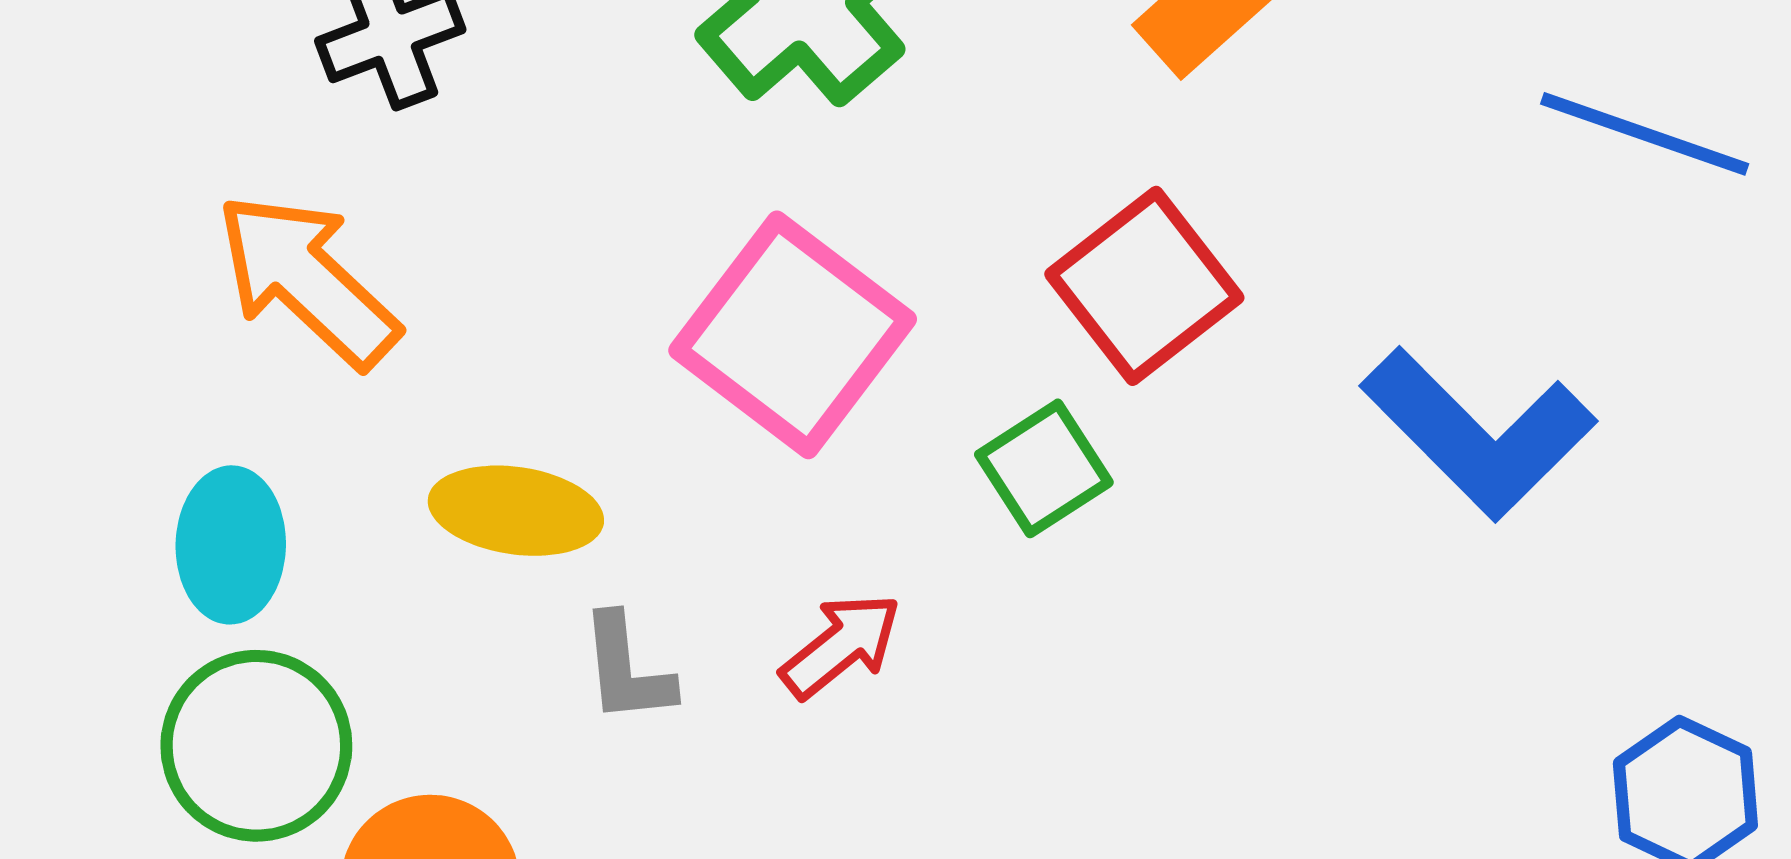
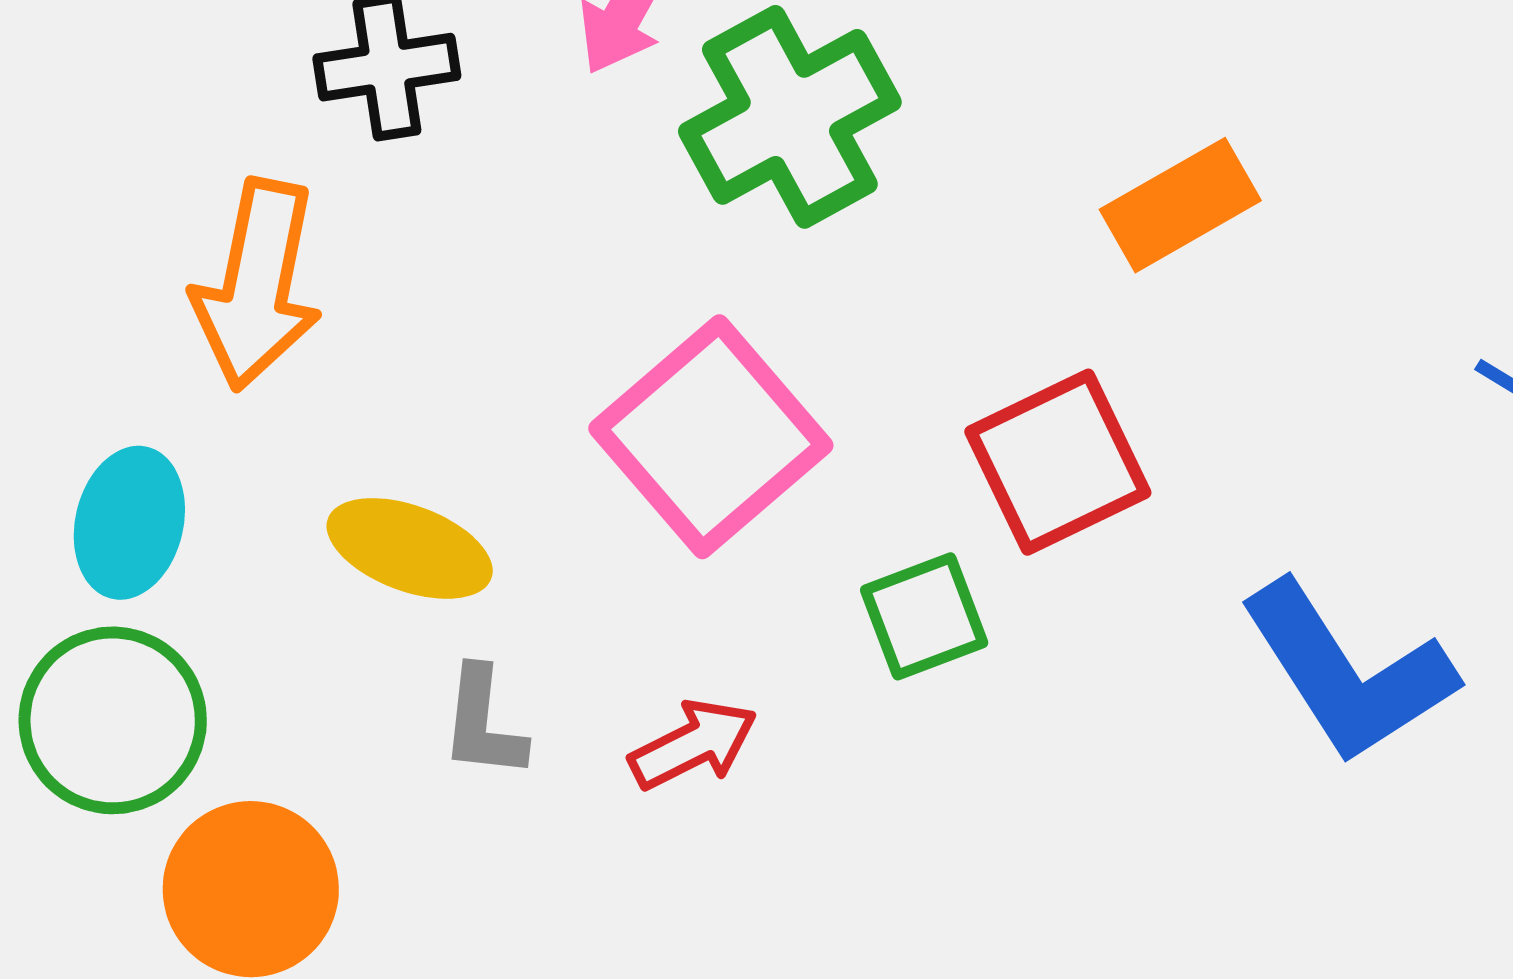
orange arrow: (307, 280) -> (257, 285), turned -134

